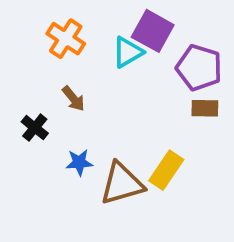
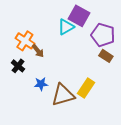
orange cross: (66, 39) -> (25, 41), moved
brown rectangle: (205, 108) -> (106, 56), turned 32

